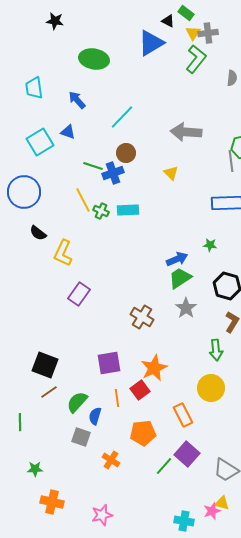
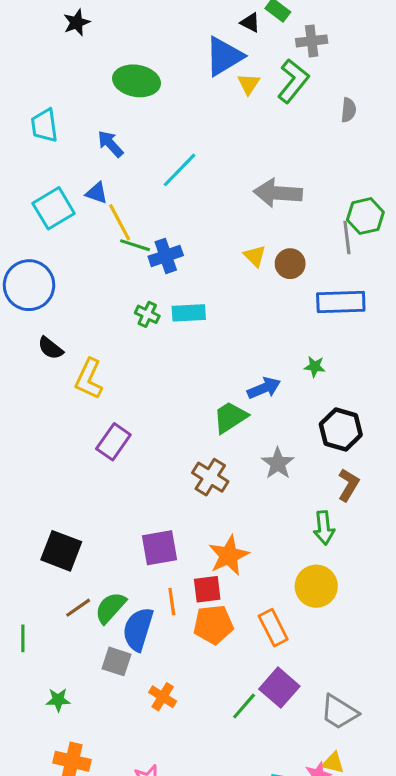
black star: (55, 21) -> (77, 23), turned -30
yellow triangle: (193, 33) -> (249, 84), moved
brown circle: (126, 153) -> (290, 264), moved
yellow line: (83, 200) -> (120, 222), moved
green trapezoid: (180, 278) -> (230, 417), moved
red square: (140, 390) -> (207, 589), turned 30
brown line: (49, 392) -> (78, 608), moved
blue semicircle: (95, 416) -> (138, 629), size x1.6
orange pentagon: (143, 433) -> (213, 625), moved
green star: (35, 469) -> (58, 700), moved

